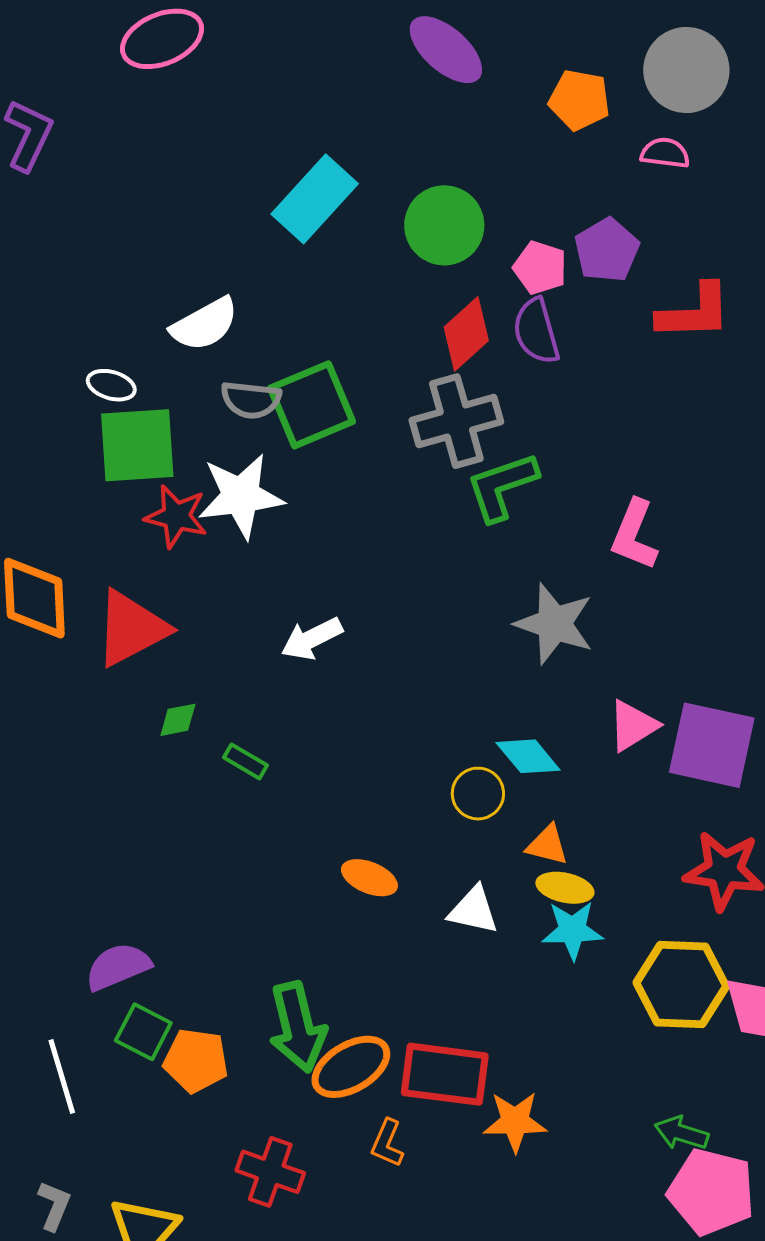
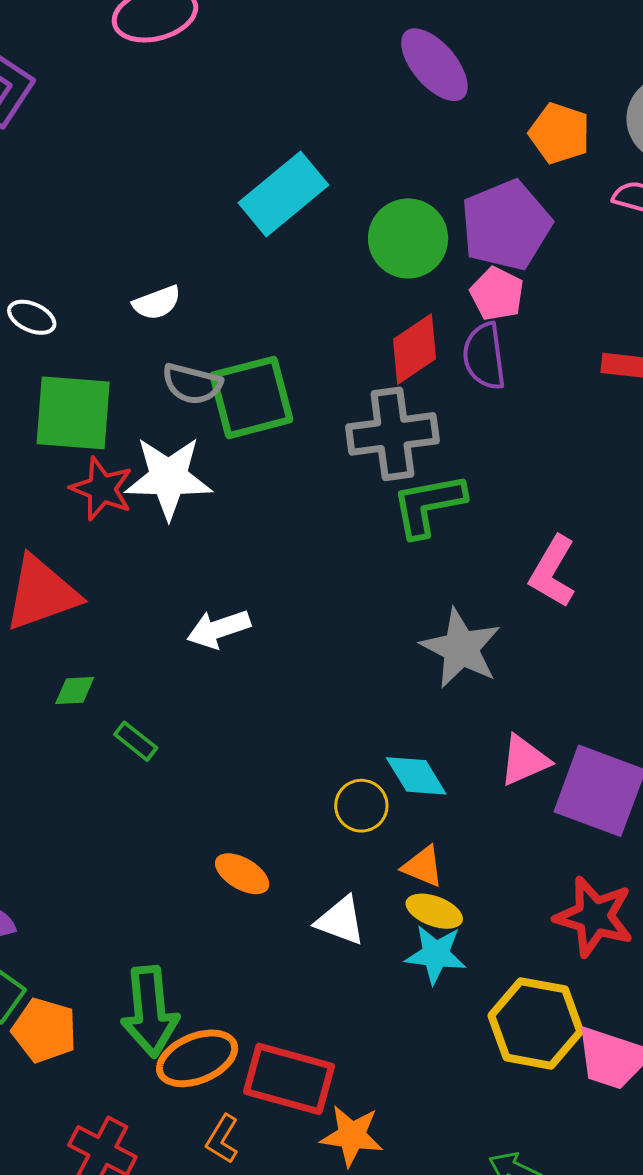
purple pentagon: (607, 250) -> (506, 225), moved, size x1.4
white semicircle: (205, 324) -> (157, 303), size x0.7
white ellipse: (111, 385) -> (32, 317), moved

